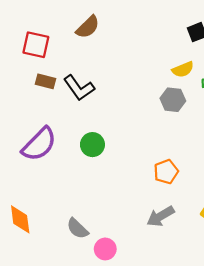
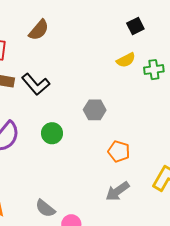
gray hexagon: (173, 100) -> (95, 110), moved
orange pentagon: (166, 172) -> (119, 151), turned -30

